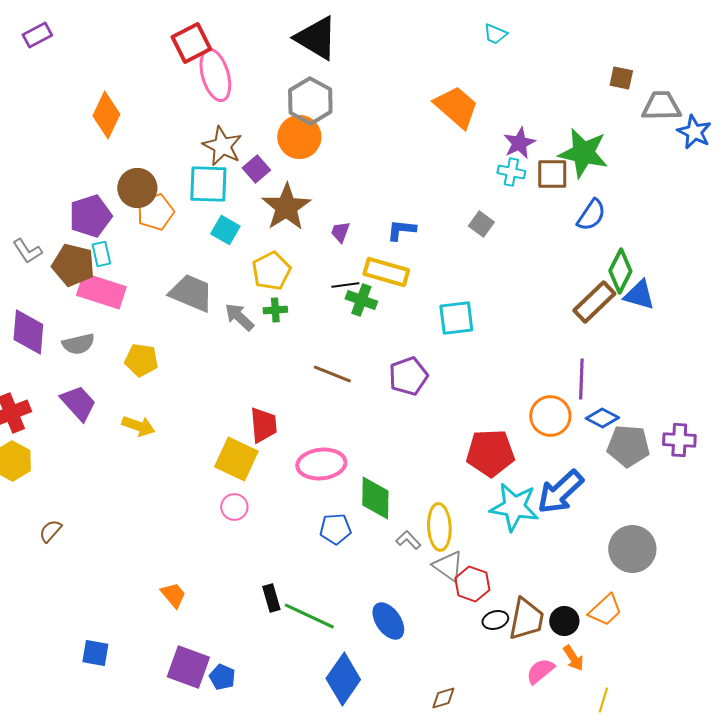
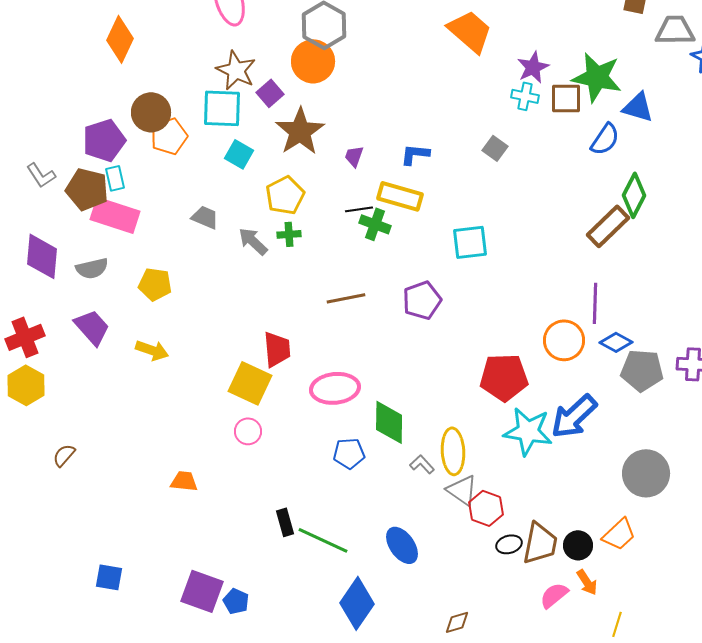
gray trapezoid: (191, 293) -> (205, 217), size x0.6
blue triangle: (639, 295) -> (638, 107), moved
brown line: (332, 374) -> (346, 298), turned -33
orange trapezoid: (173, 595) -> (184, 481), moved, turned -44

